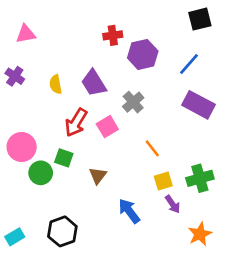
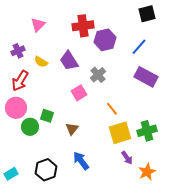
pink triangle: (26, 34) -> (38, 25), moved, turned -35
red cross: (113, 35) -> (83, 26), size x1.5
purple cross: (15, 76) -> (18, 51), moved, turned 32
yellow semicircle: (56, 84) -> (41, 62), turned -48
red arrow: (76, 122) -> (20, 81), moved
yellow square: (163, 181) -> (120, 133), size x1.6
purple arrow: (173, 204) -> (127, 158), moved
blue arrow: (129, 211) -> (81, 161), moved

